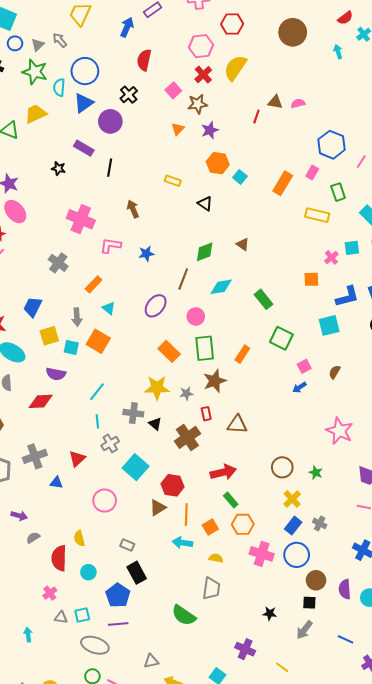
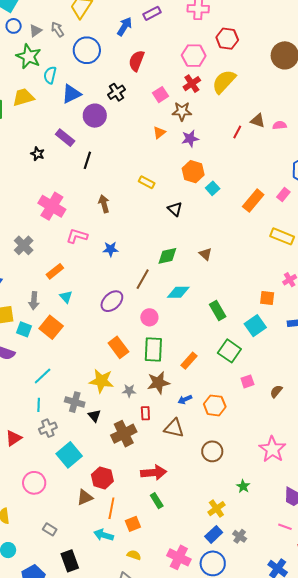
blue circle: (85, 71) -> (87, 50), moved
cyan square: (329, 325) -> (255, 326), moved, turned -30
blue arrow: (299, 387) -> (185, 400), moved
brown circle: (282, 467) -> (212, 451), moved
orange hexagon: (243, 524) -> (215, 405), moved
black rectangle: (137, 573) -> (70, 561), moved

